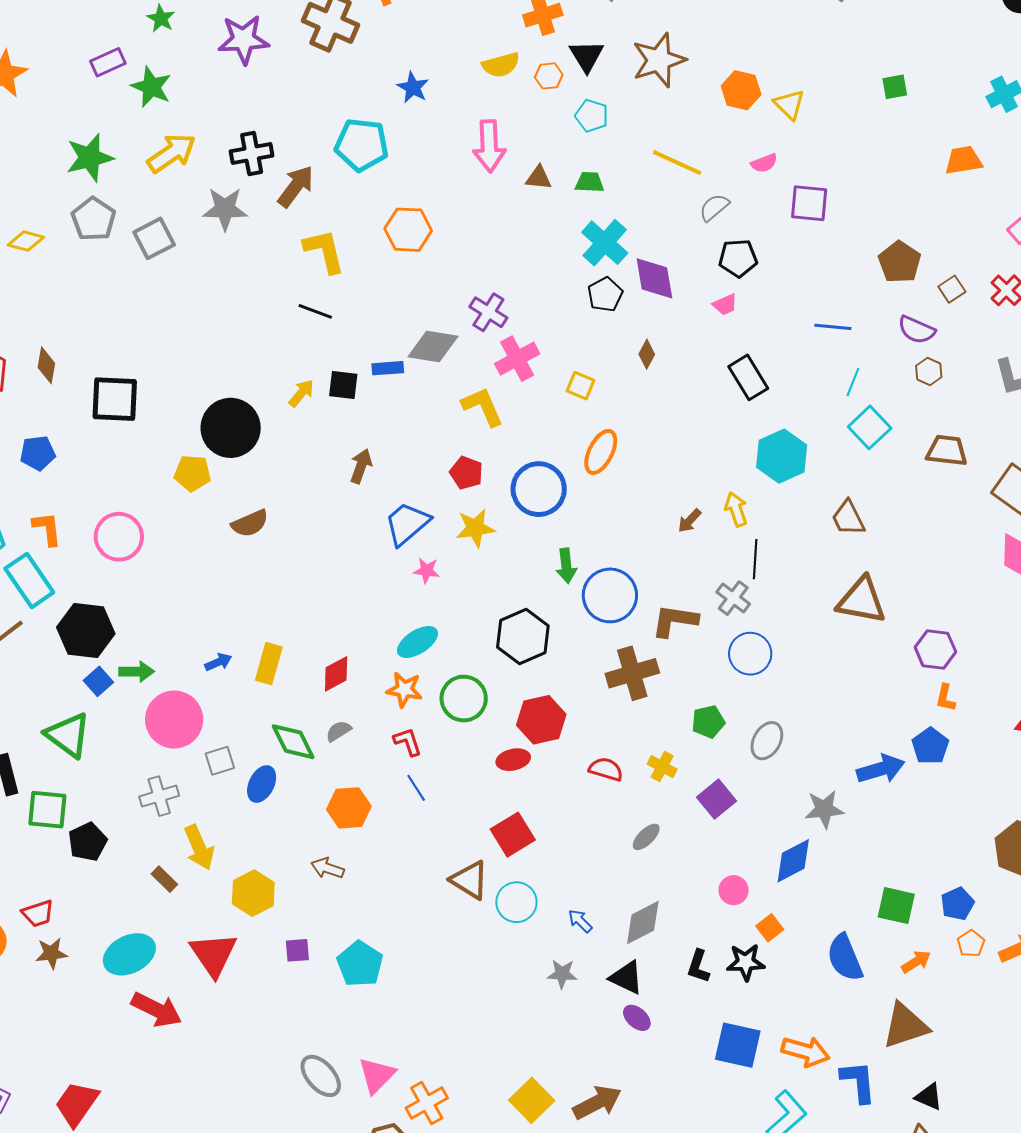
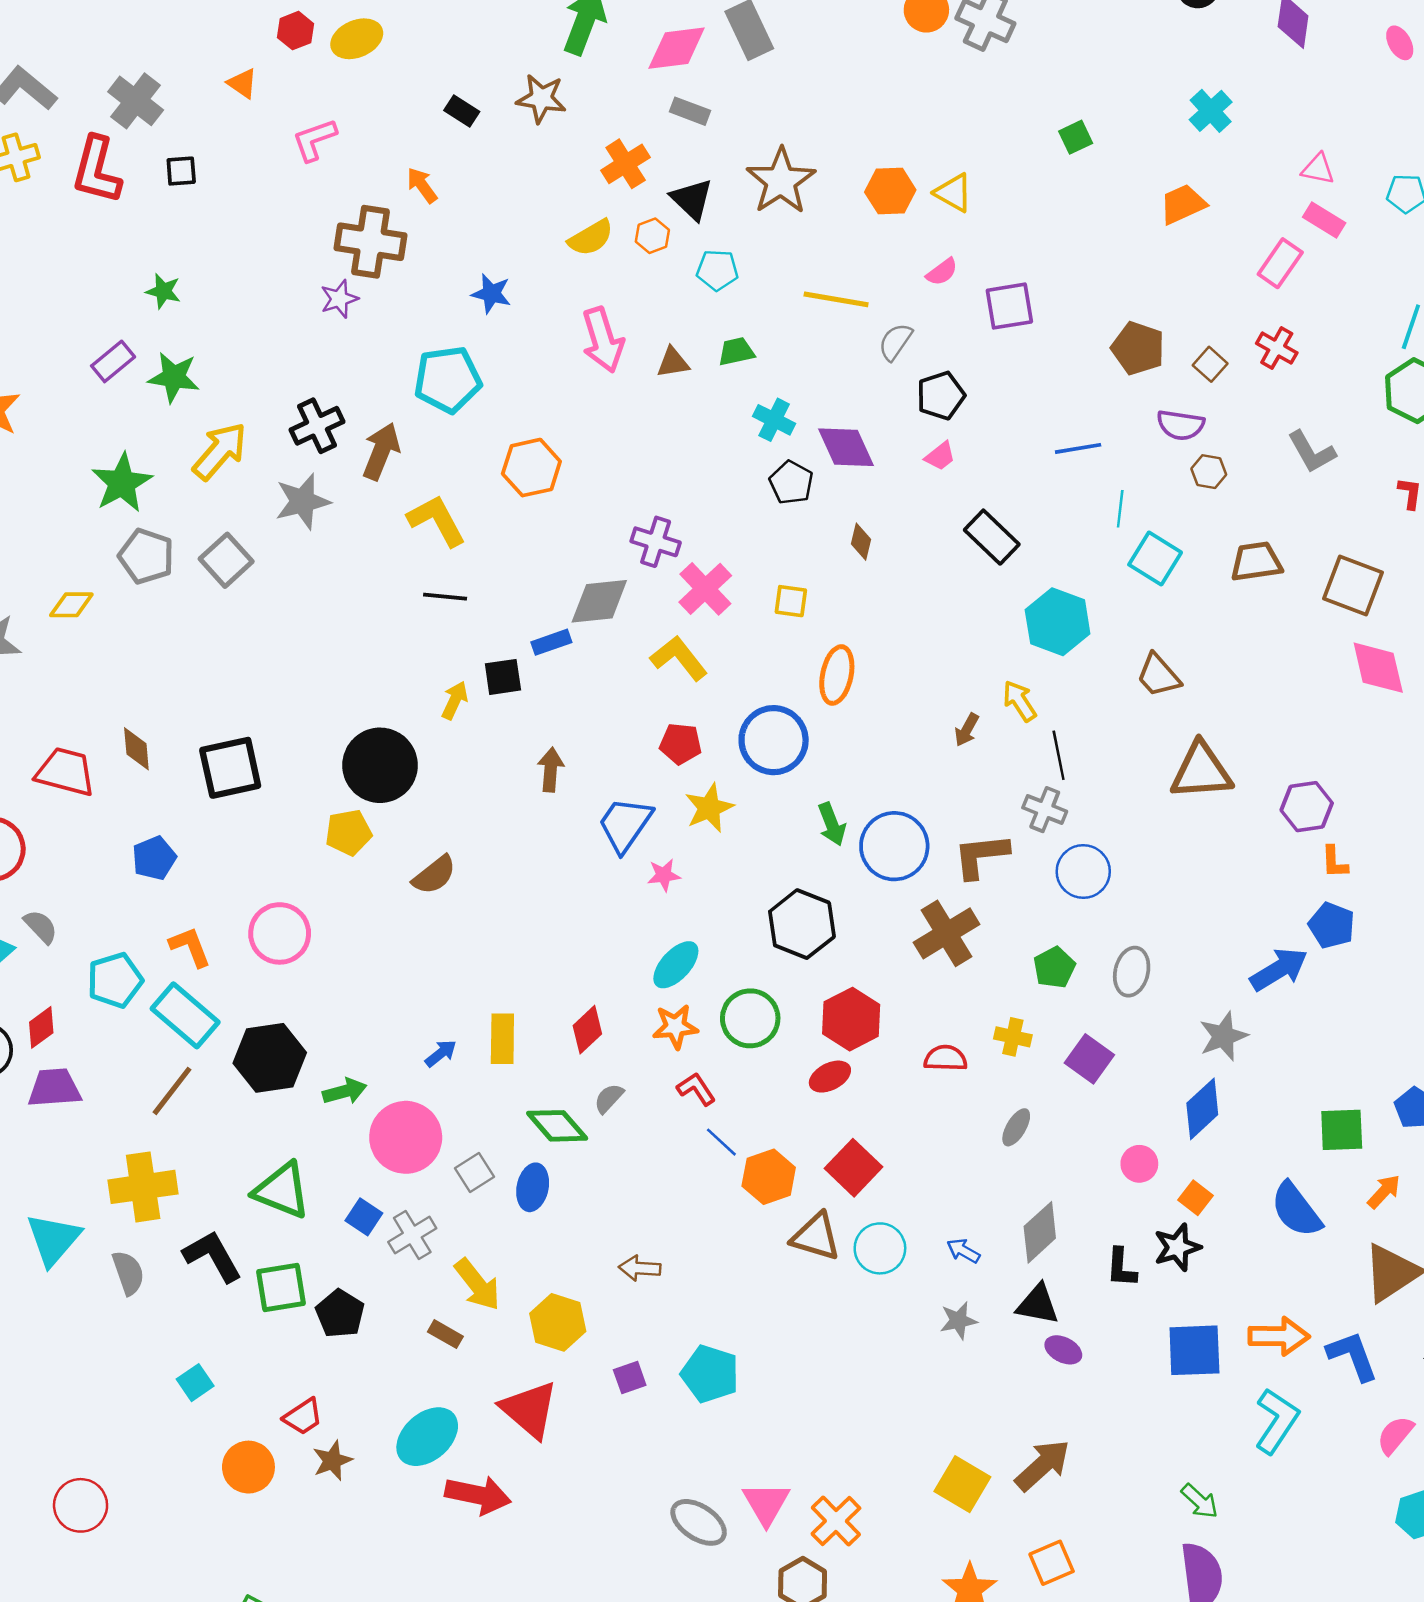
purple star: (243, 40) -> (339, 299), moved, size x0.6
cyan cross: (605, 243) -> (774, 420), size x0.7
blue square: (98, 681) -> (364, 1217), moved
orange hexagon: (349, 808) -> (769, 1177), moved

